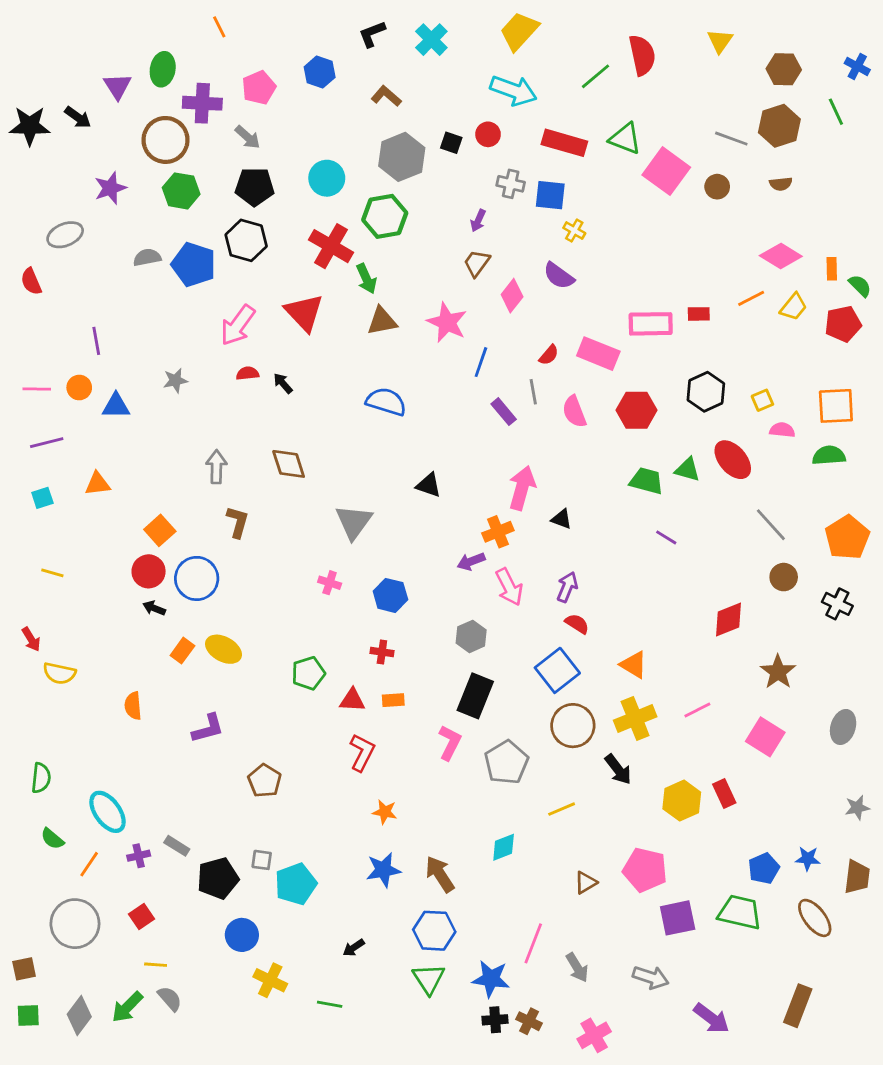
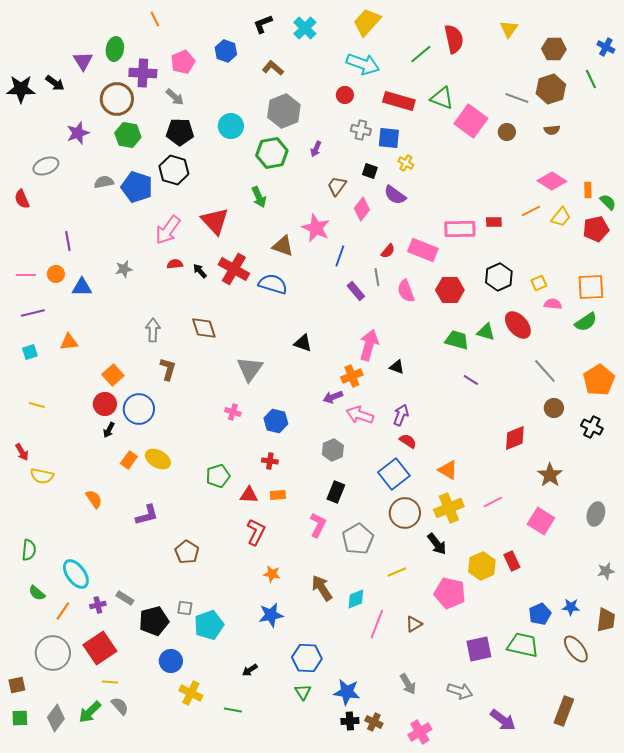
black square: (451, 143) -> (370, 171), moved
purple arrow: (478, 221) -> (316, 149), moved
red cross: (331, 246) -> (234, 269), moved
brown triangle: (382, 321) -> (283, 246), moved, turned 30
green semicircle: (829, 455) -> (586, 322), turned 150
pink arrow: (509, 587) -> (360, 415), turned 136
black arrow: (154, 608) -> (109, 430), turned -84
black rectangle: (475, 696) -> (336, 492), size x0.7
orange semicircle: (133, 706) -> (94, 499), turned 150
pink pentagon: (645, 870) -> (450, 593), moved
brown arrow: (440, 874) -> (322, 588), moved
red square: (141, 917) -> (100, 648), size x1.8
pink line: (533, 943) -> (377, 624), moved
green triangle: (429, 979) -> (303, 692), size x0.7

